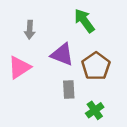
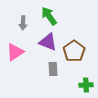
green arrow: (84, 21) -> (49, 16), moved
green cross: (95, 110) -> (86, 85), moved, turned 32

